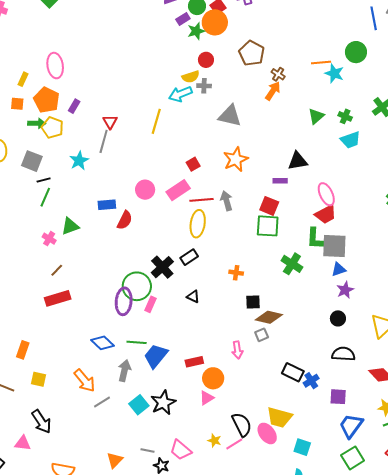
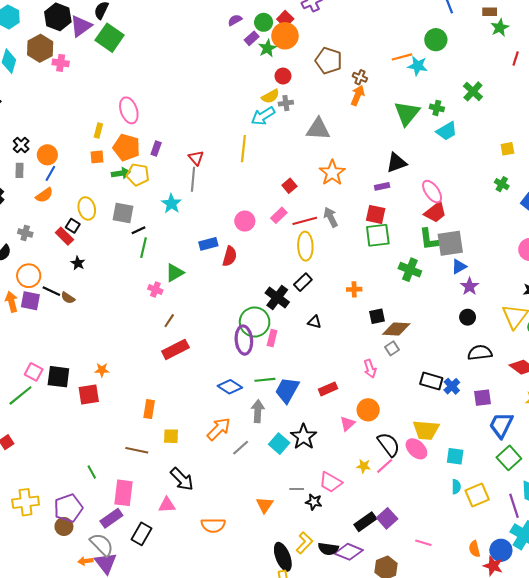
green triangle: (316, 116) -> (407, 113), size x1.5
pink rectangle: (178, 190) -> (279, 215), size x0.7
orange circle: (213, 378) -> (368, 410), moved
orange arrow: (85, 381) -> (219, 429), turned -85

